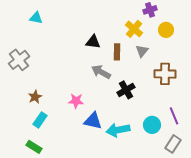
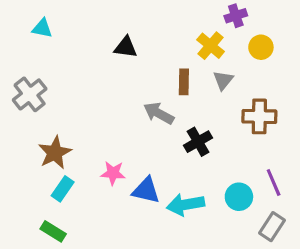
cyan triangle: (36, 18) -> (42, 28), moved
black triangle: (93, 42) -> (126, 47), moved
brown star: (35, 97) -> (55, 153), size x1.5
pink star: (76, 101) -> (113, 173), moved

